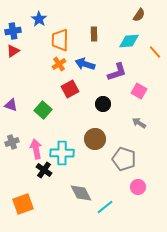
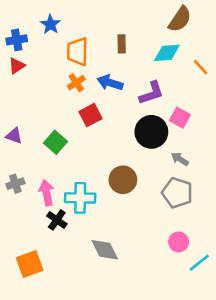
brown semicircle: (139, 15) -> (180, 19), size x1.5
black circle: (103, 104) -> (151, 132), moved, size x1.6
gray pentagon: (124, 159) -> (177, 193), moved
cyan line: (105, 207) -> (199, 263), moved

